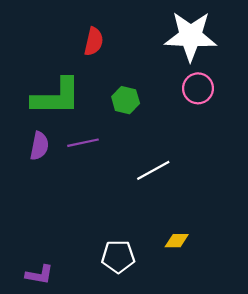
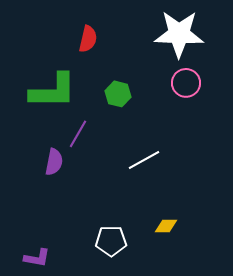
purple line: (83, 143) -> (78, 134), turned -48
purple semicircle: (39, 146) -> (54, 162), moved

